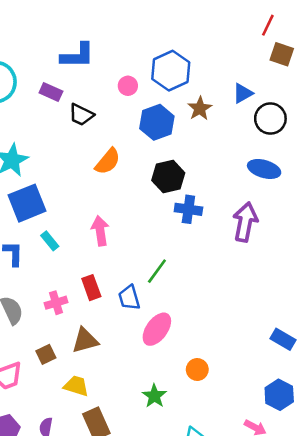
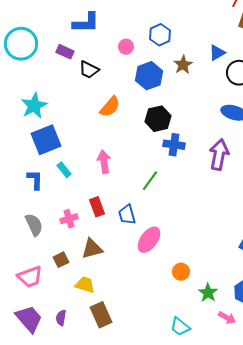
blue hexagon: (171, 71) -> (160, 35), size x0.7
green line: (157, 271) -> (150, 181), moved
green star: (154, 396) -> (208, 293), moved

